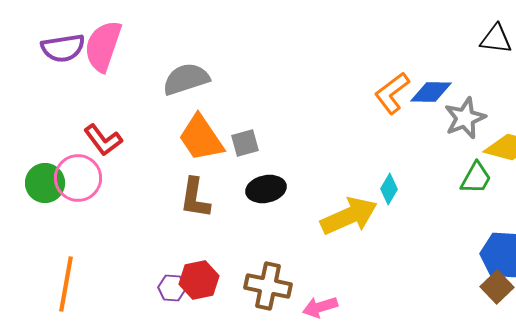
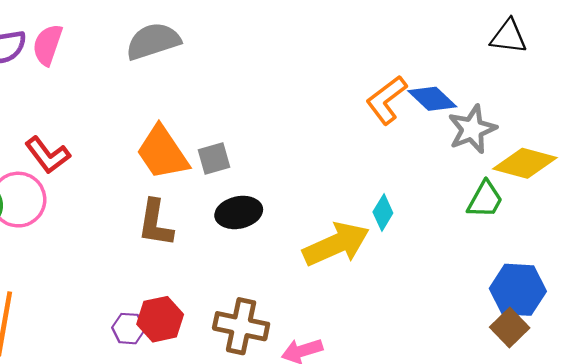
pink semicircle: (103, 46) -> (48, 45), size x0.7
gray semicircle: (186, 79) -> (153, 41), moved
blue diamond: (431, 92) -> (432, 99), turned 42

